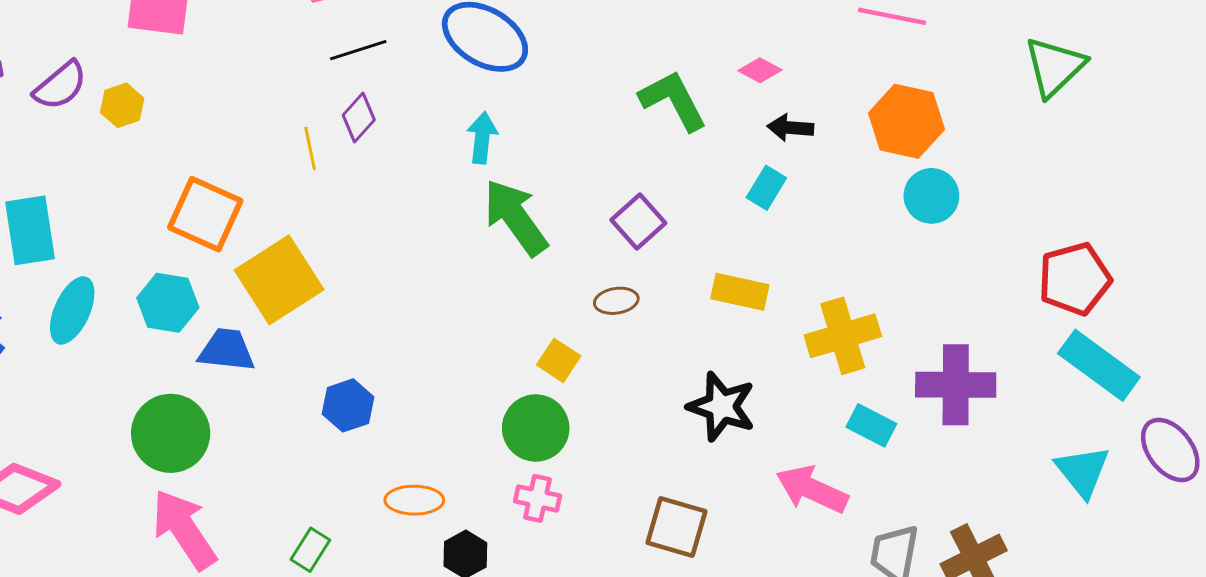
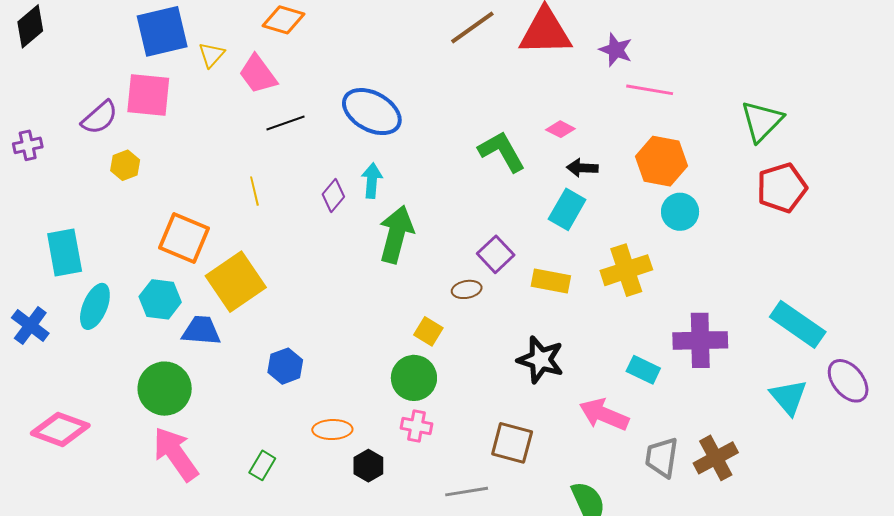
purple semicircle: (60, 86) -> (100, 117), moved
purple diamond: (359, 117) -> (333, 195), moved
cyan rectangle: (766, 188) -> (567, 209), size x1.4
green arrow: (516, 217) -> (396, 234), turned 52
purple square: (638, 221) -> (496, 254), moved
red pentagon: (1075, 279) -> (782, 188), moved
yellow cross: (843, 336) -> (626, 270), moved

